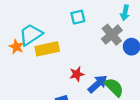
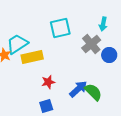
cyan square: (78, 17) -> (60, 28), size x1.5
red star: (77, 74) -> (48, 82), moved

